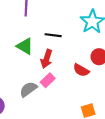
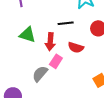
black line: (53, 35) -> (66, 23), moved
red semicircle: (81, 70) -> (76, 47), moved

